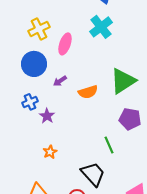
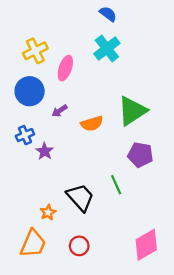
orange star: (50, 152) -> (48, 212), moved
black trapezoid: (93, 174) -> (80, 197), moved

